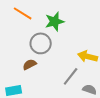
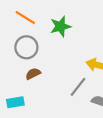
gray circle: (41, 43) -> (26, 47), moved

